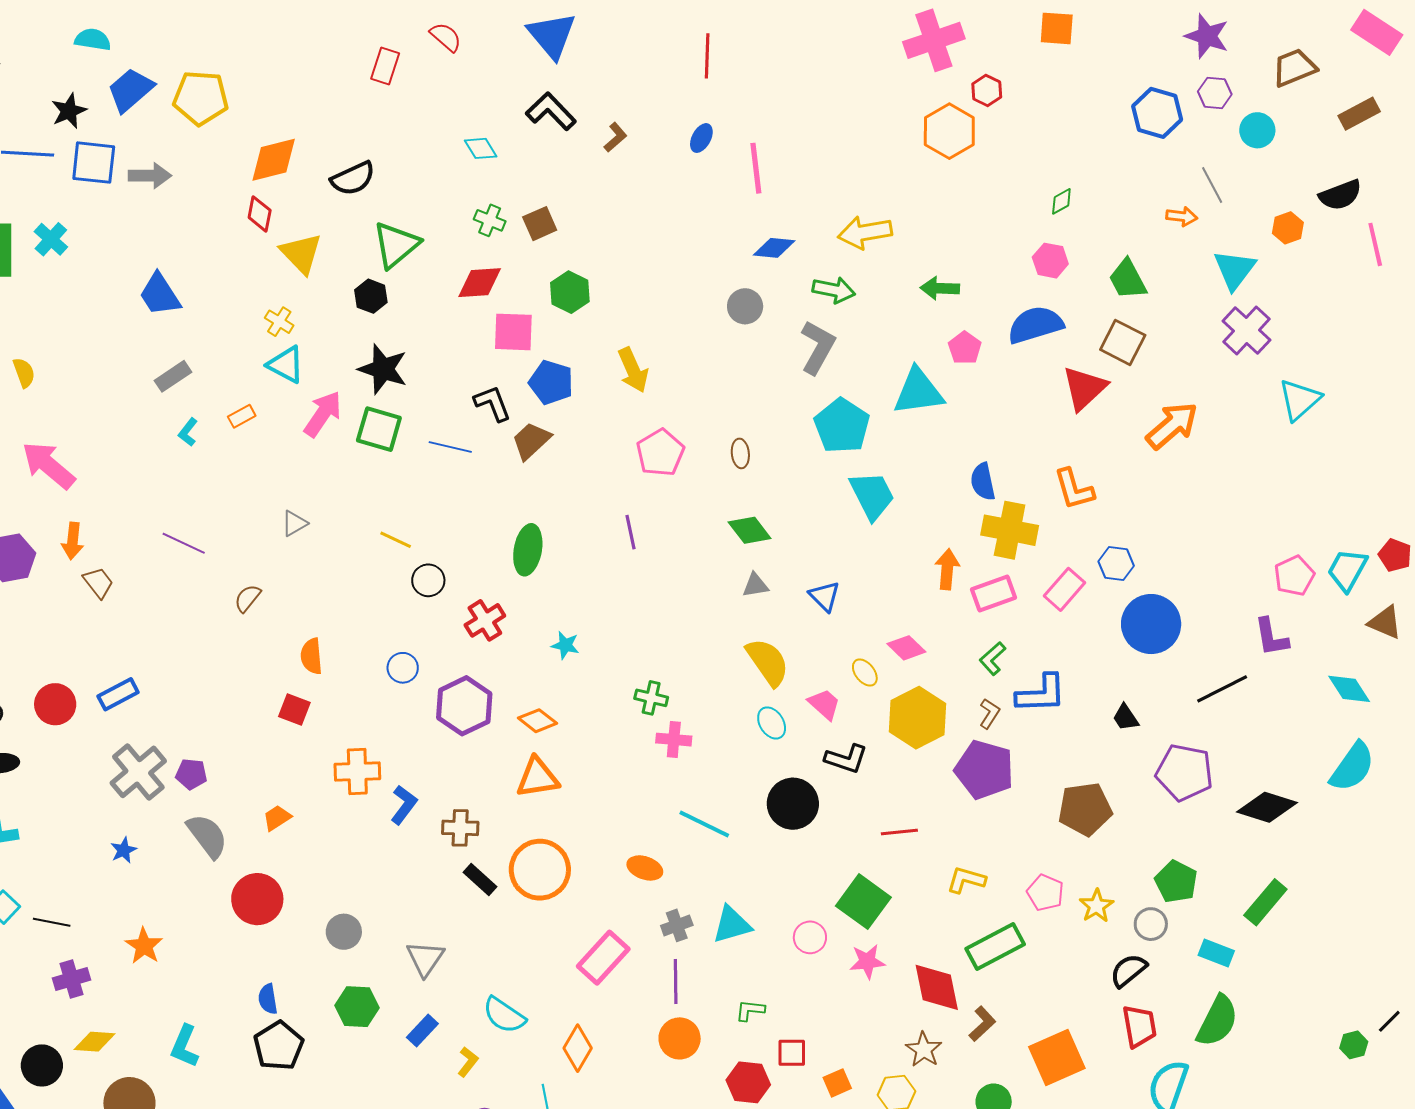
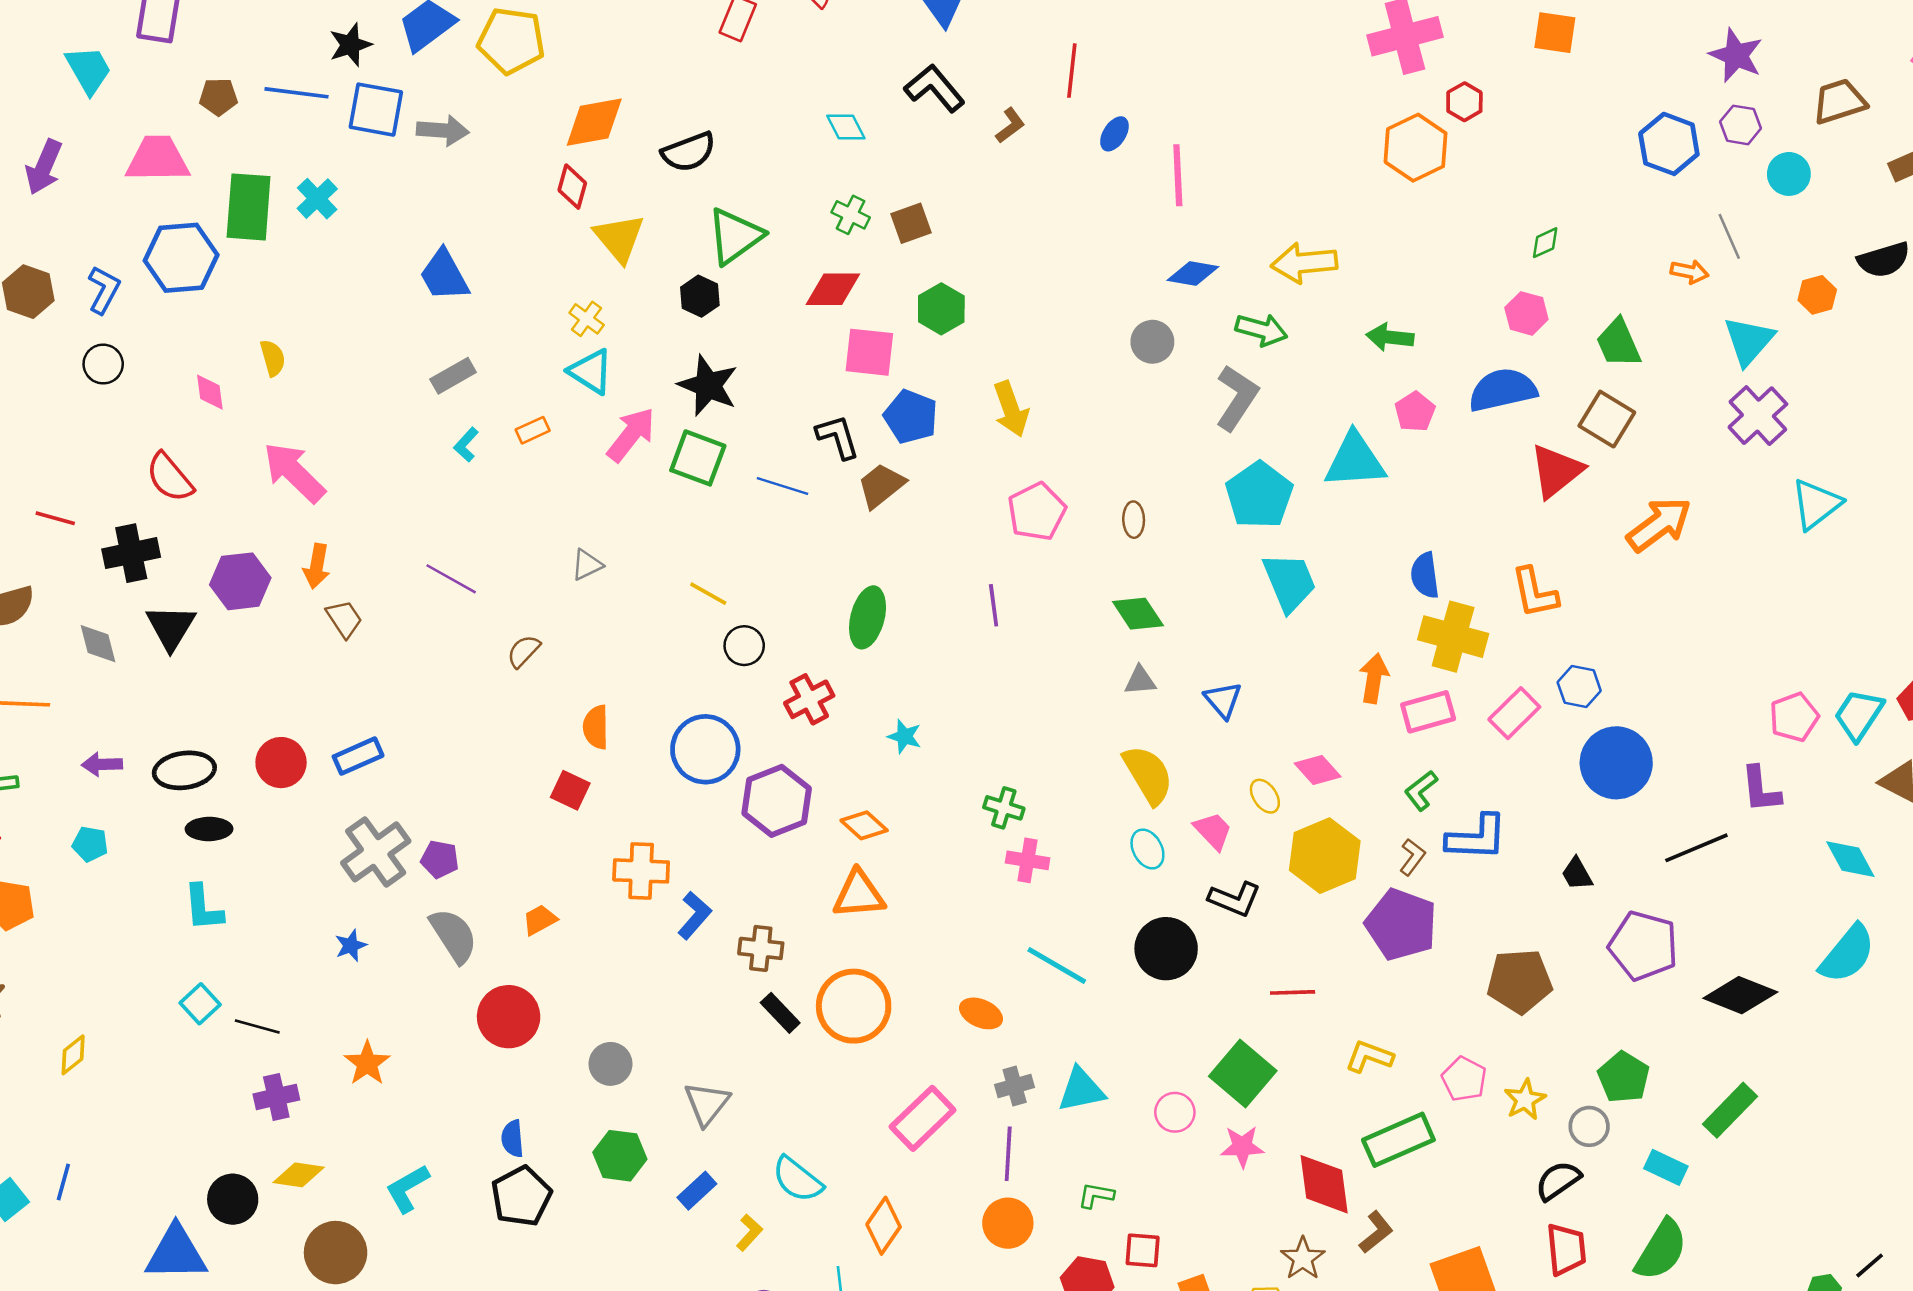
red line: (707, 56) -> (1072, 71), moved
blue circle: (403, 668) -> (705, 749), size x1.8
cyan L-shape: (185, 1046) -> (407, 1189), turned 33

